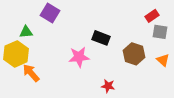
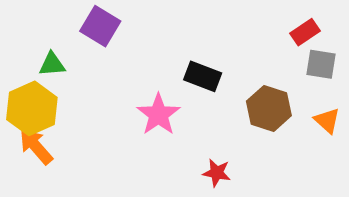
pink star: (79, 57) -> (158, 114), turned -30
orange arrow: (31, 73) -> (36, 147), moved

